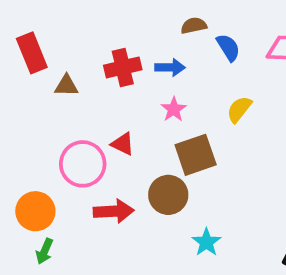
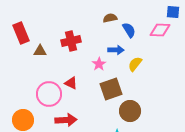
blue arrow: (170, 67) -> (116, 50), moved
brown circle: (168, 195) -> (130, 111), moved

